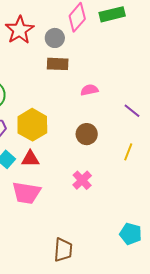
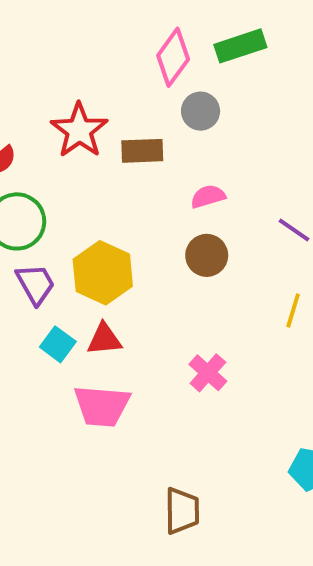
red star: (20, 30) -> (79, 130), moved
gray circle: (55, 38) -> (201, 111), moved
brown circle: (87, 134) -> (207, 255), moved

